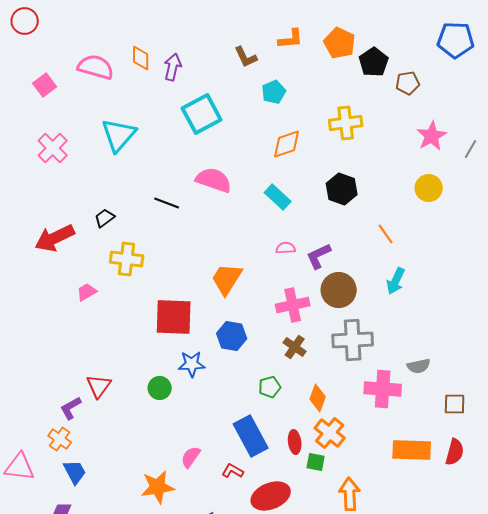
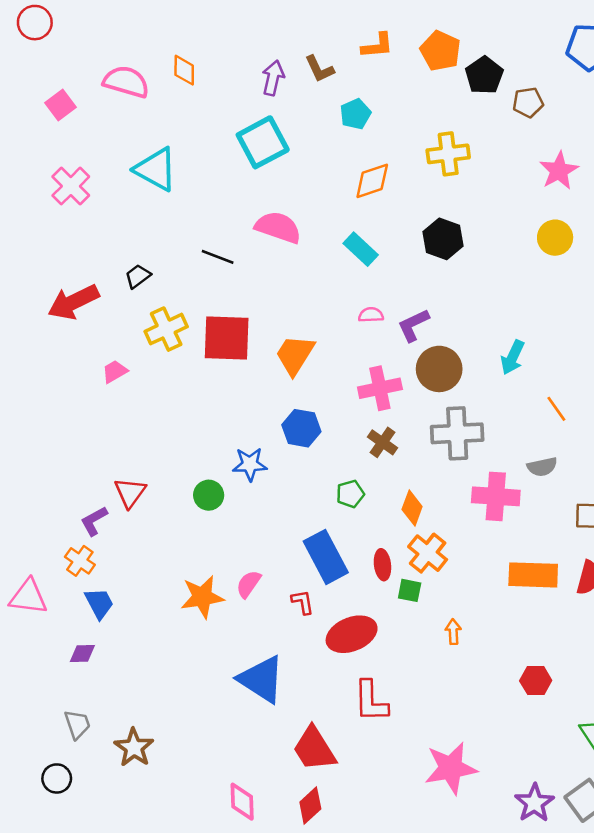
purple arrow: (173, 67) -> (273, 78), moved
cyan triangle: (119, 135) -> (156, 169), turned -42
orange line: (386, 234) -> (556, 409), moved
yellow cross: (127, 259) -> (166, 329), turned -32
red square: (174, 317) -> (227, 338), moved
red L-shape: (233, 471) -> (303, 602), turned 50
orange star: (158, 487) -> (202, 597), moved
orange arrow: (350, 494) -> (453, 632), size x0.6

